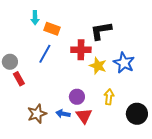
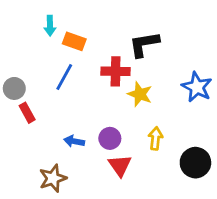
blue star: (124, 63) -> (197, 87), moved
brown star: (37, 114) -> (53, 178), moved
blue arrow: (63, 114) -> (74, 141), moved

